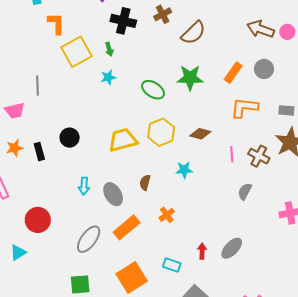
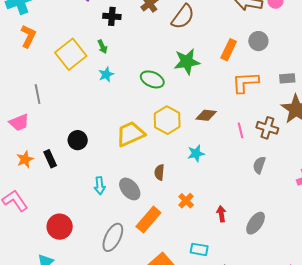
black cross: (123, 21) -> (112, 16), size x0.7
orange L-shape: (56, 24) -> (28, 36), moved, turned 35
red arrow: (202, 251) -> (221, 214), moved

